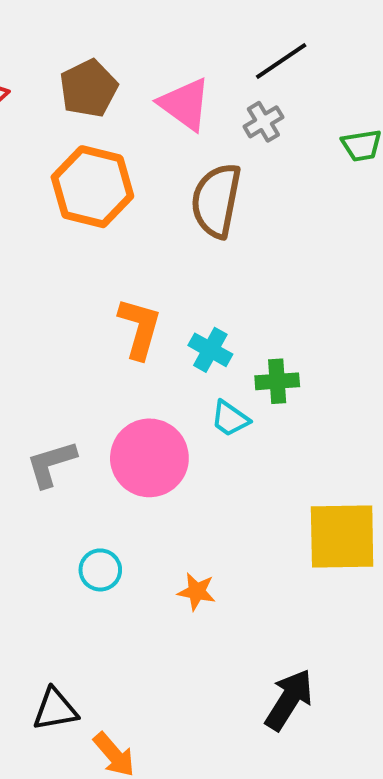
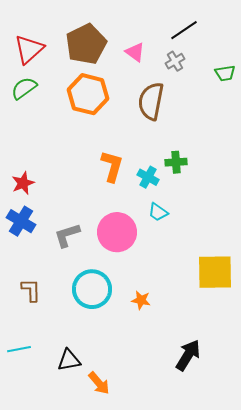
brown pentagon: (89, 88) -> (86, 44), size x1.4
pink triangle: (185, 104) -> (135, 52), size x0.7
green cross: (277, 381) -> (176, 162), moved
cyan circle: (100, 570) -> (92, 289), size x1.8

